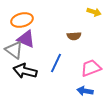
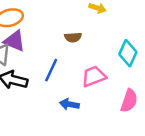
blue arrow: (85, 91) -> (69, 104), moved

